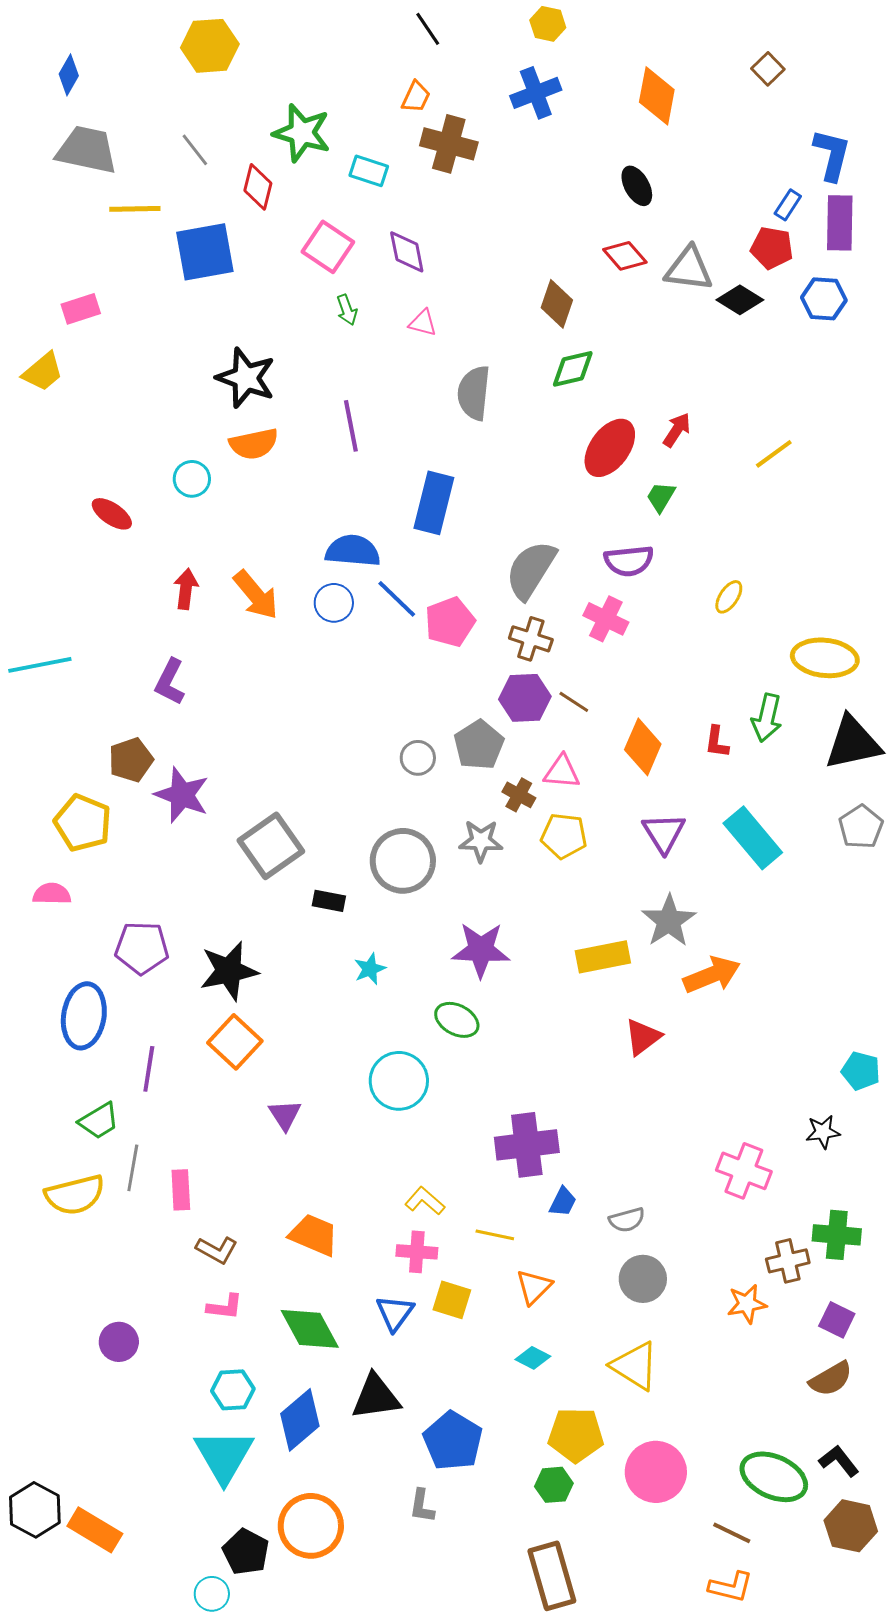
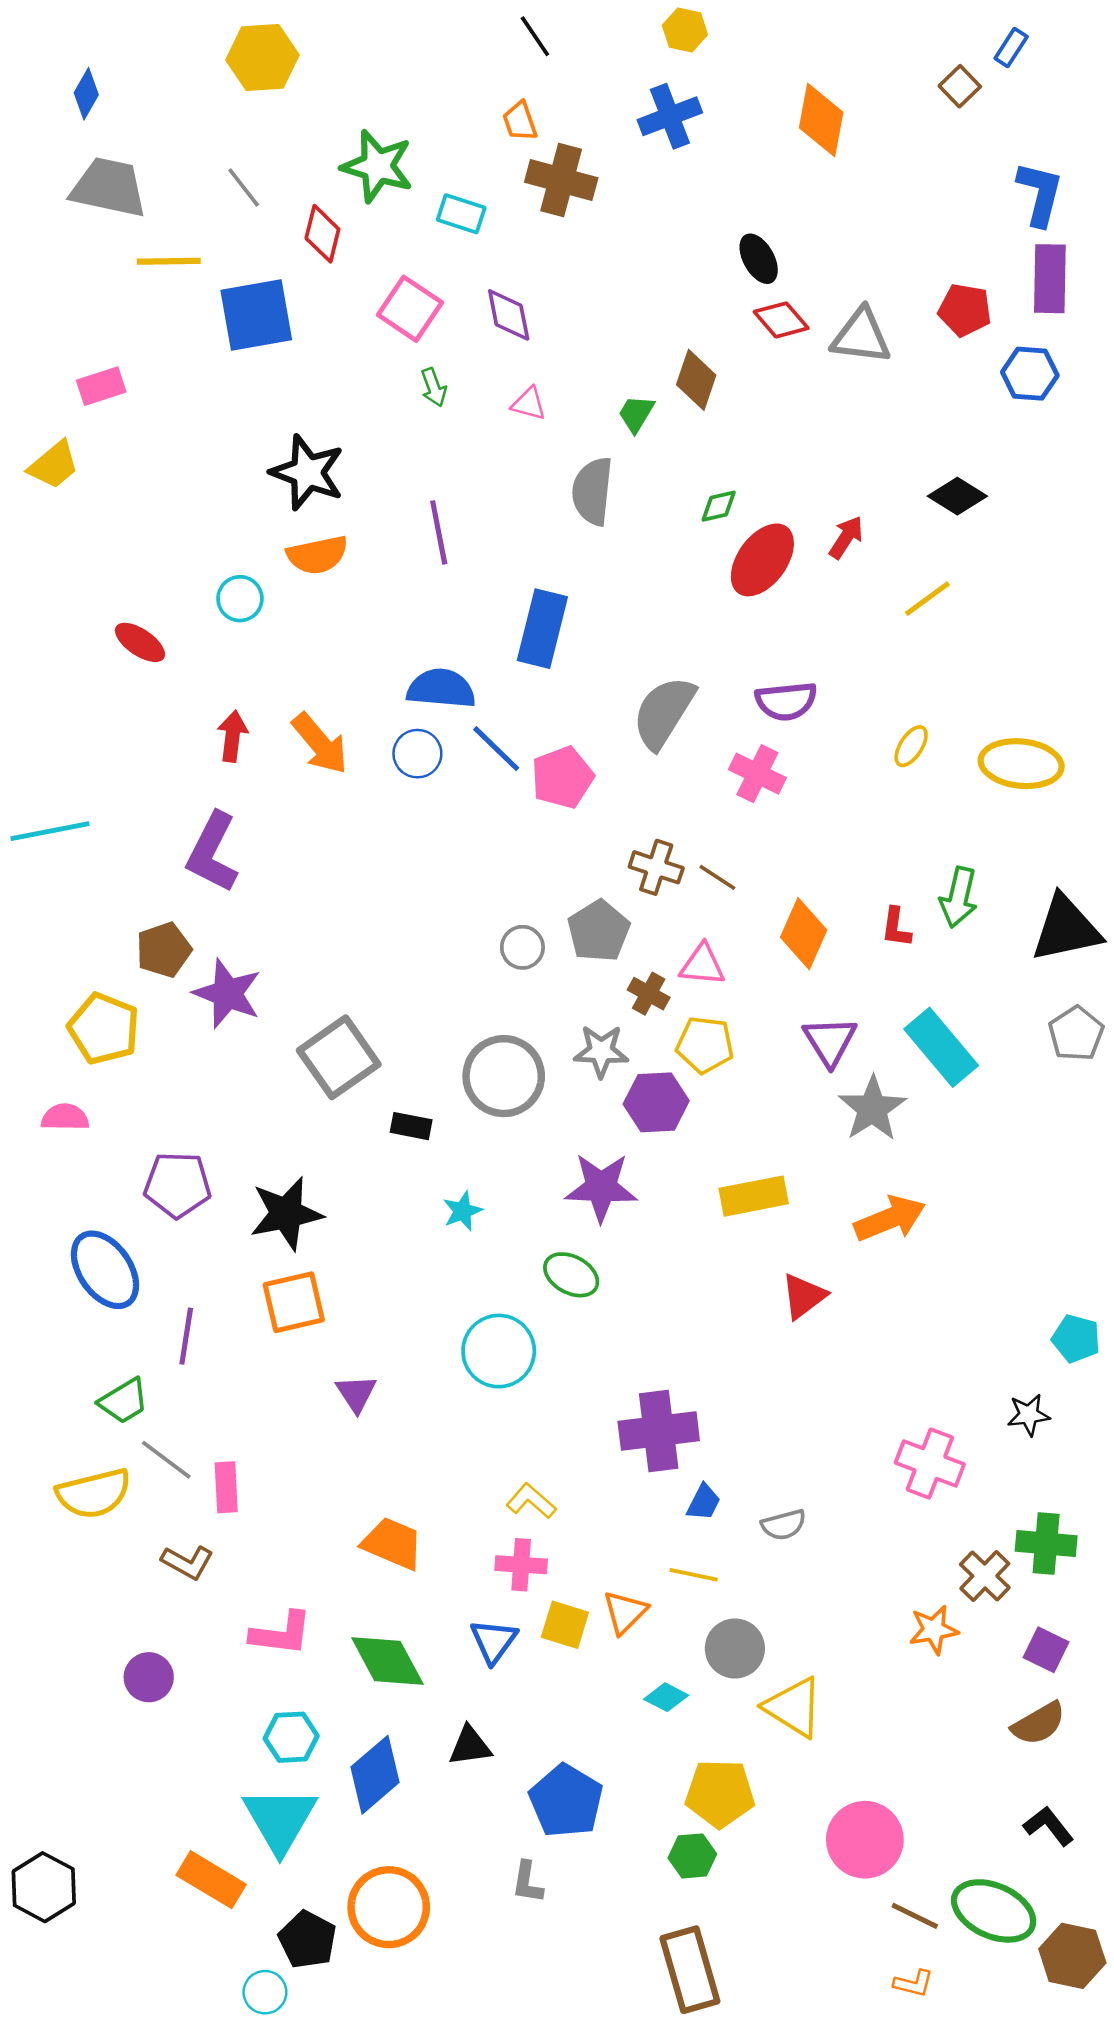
orange trapezoid: (416, 97) -> (520, 121), turned 136
black ellipse: (637, 186) -> (759, 259), moved
blue rectangle: (788, 205) -> (1011, 47), moved
black diamond: (740, 300) -> (957, 496), moved
green diamond: (573, 369) -> (719, 506), moved, size x0.7
yellow line: (774, 454) -> (927, 599), moved
green trapezoid: (661, 497) -> (636, 414), moved
brown cross: (531, 639) -> (656, 867), moved
yellow ellipse: (825, 658) -> (1021, 764), moved
purple L-shape: (170, 682) -> (212, 852), size x1.4
purple hexagon: (525, 698) -> (656, 1102), moved
gray star: (669, 921) -> (872, 1109), moved
blue ellipse: (84, 1016) -> (105, 1270), turned -44
orange square: (235, 1042) -> (294, 1302), turned 34
gray line: (133, 1168) -> (166, 1460), turned -63
yellow line: (495, 1235) -> (694, 1575), moved
brown L-shape: (217, 1250) -> (187, 1562), moved
brown cross: (788, 1261) -> (985, 1576), turned -33
gray circle: (643, 1279) -> (735, 1648), moved
orange triangle: (534, 1287) -> (625, 1612), moved
pink L-shape: (225, 1307) -> (281, 1633), size x1.4
black triangle: (376, 1397) -> (470, 1746), size x0.7
pink circle: (656, 1472) -> (865, 1840), moved
green ellipse: (774, 1477) -> (994, 1911), moved
brown hexagon: (851, 1526) -> (1072, 1956), moved
orange rectangle: (95, 1530) -> (211, 1880), moved
orange L-shape: (731, 1587) -> (914, 1983), size x0.7

